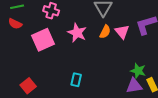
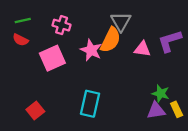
orange semicircle: (105, 32) -> (111, 40), moved, size x1.6
pink triangle: (122, 32) -> (142, 49), turned -42
cyan rectangle: (76, 80) -> (90, 104), size x1.6

